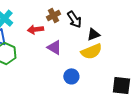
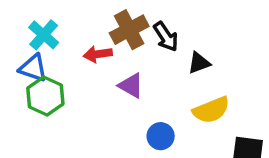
brown cross: (53, 15) -> (129, 30), size x1.5
yellow semicircle: (91, 51) -> (211, 110), moved

